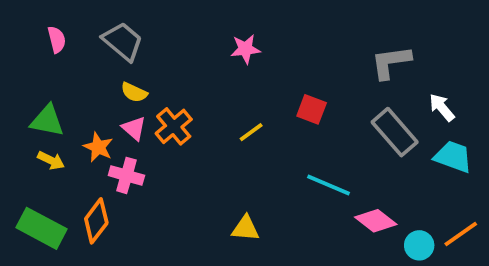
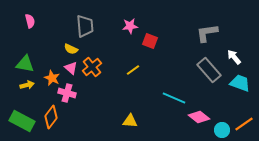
gray trapezoid: (123, 41) -> (85, 26), moved, turned 45
red square: (312, 109) -> (150, 41), moved
yellow arrow: (51, 160) -> (27, 85), turned -40

